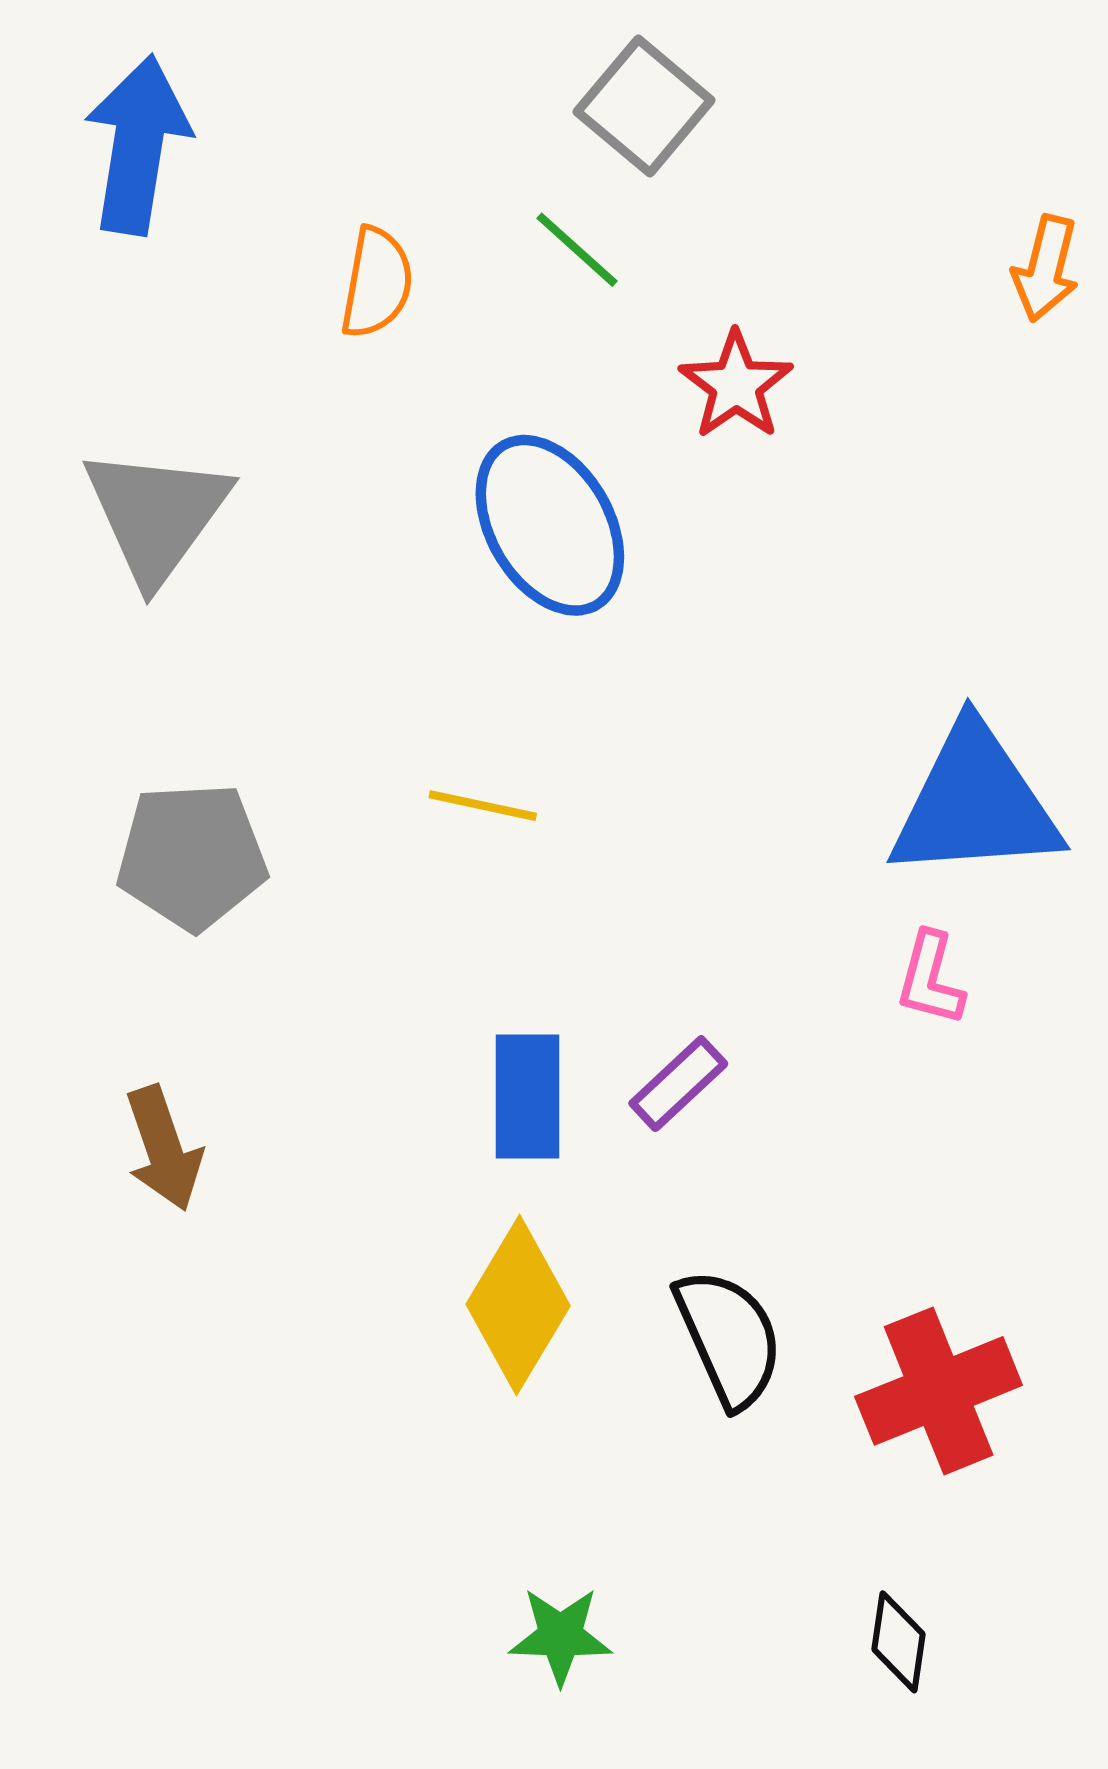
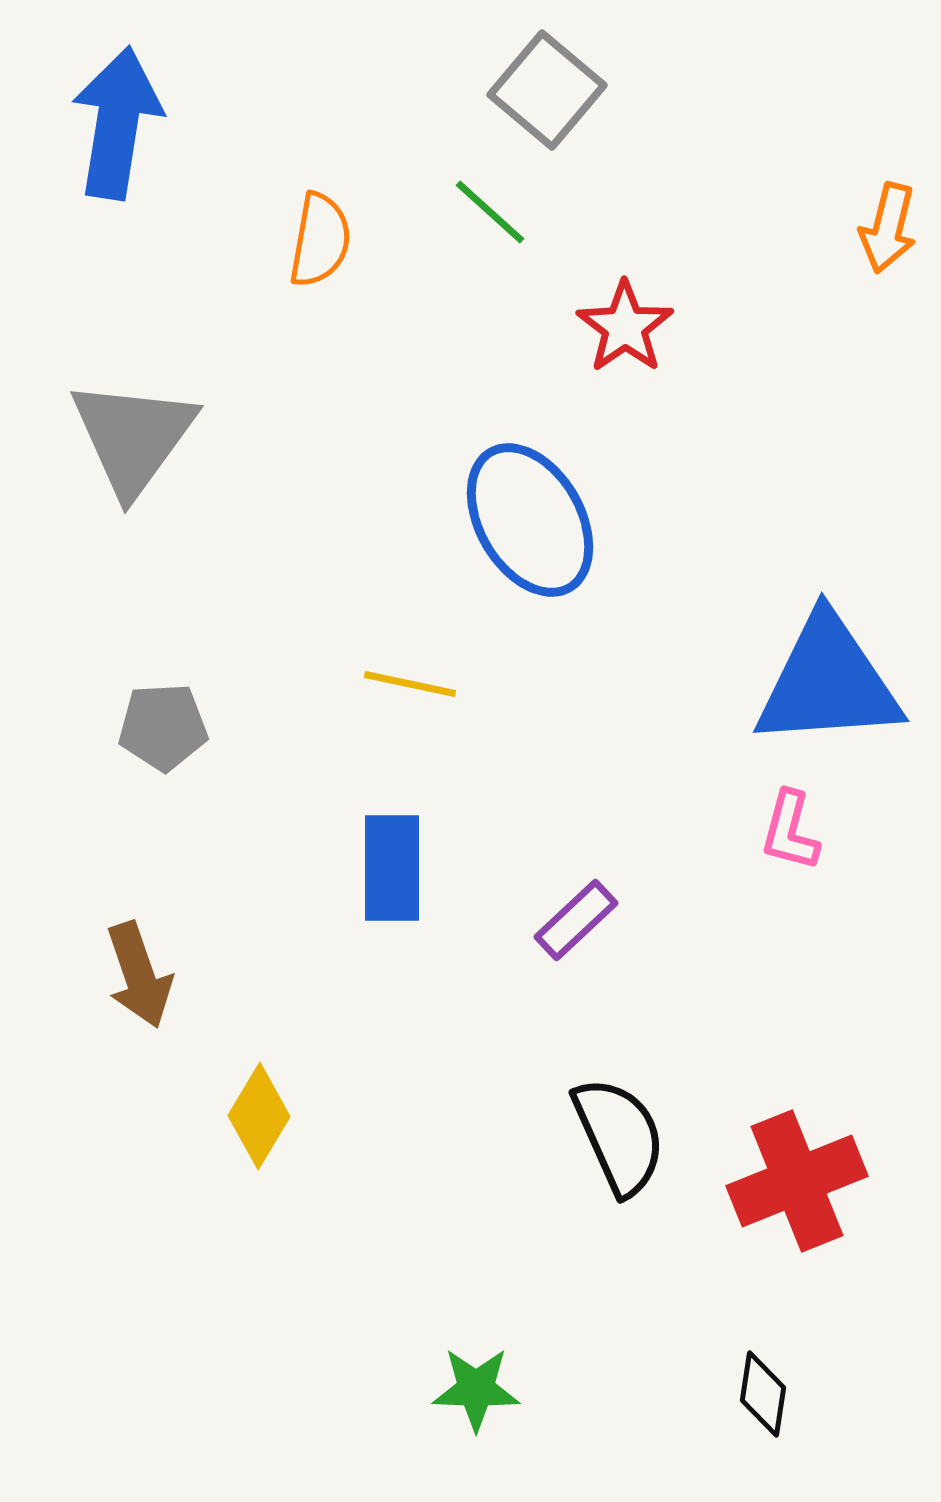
blue ellipse: (550, 525) -> (530, 520), moved
gray pentagon: (192, 856) -> (163, 727), size x0.7
blue rectangle: (527, 1097) -> (392, 868), moved
yellow diamond: (518, 1305) -> (259, 1116), moved, size x0.7

